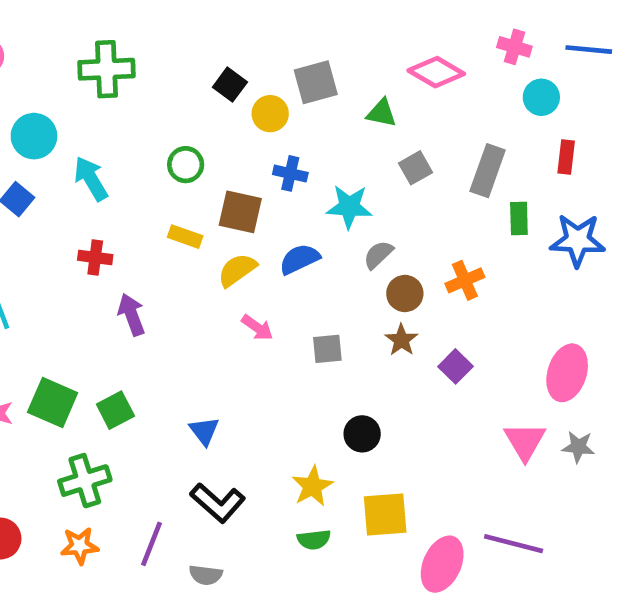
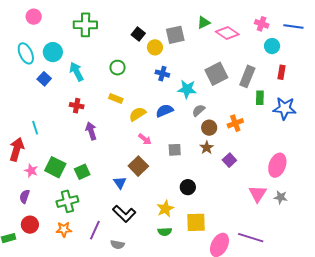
green triangle: (382, 113) -> (204, 22), moved, turned -40
gray square: (415, 168) -> (216, 74), size x1.6
brown square: (240, 212) -> (138, 166), moved, turned 30

